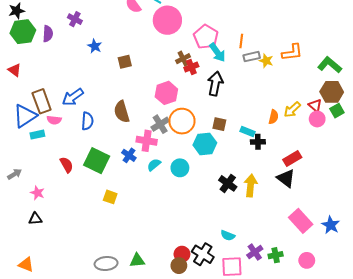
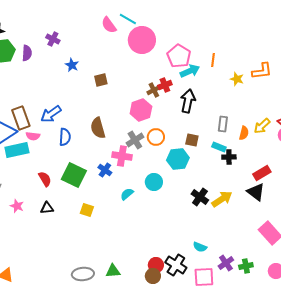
cyan arrow: (217, 52) -> (190, 71), turned -78
gray rectangle: (252, 57) -> (223, 124), moved, turned -70
brown cross: (183, 59) -> (154, 90), moved
orange circle: (182, 121) -> (156, 137), size x0.7
cyan rectangle: (37, 135) -> (17, 150), size x1.6
cyan semicircle: (154, 165) -> (127, 194), moved
yellow arrow: (251, 186) -> (222, 199), turned 50
black triangle: (35, 219) -> (47, 208), moved

